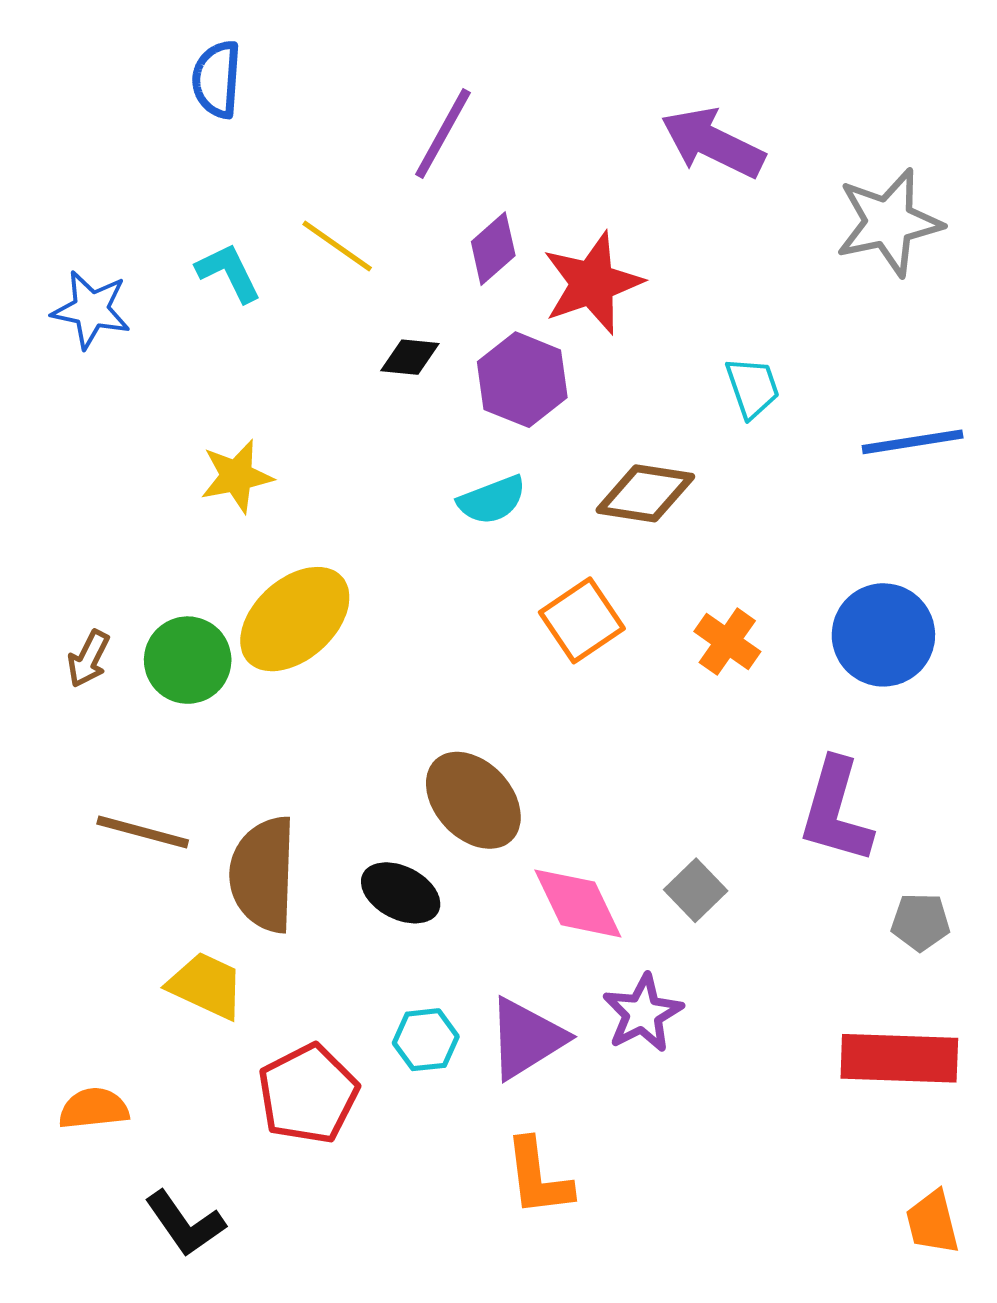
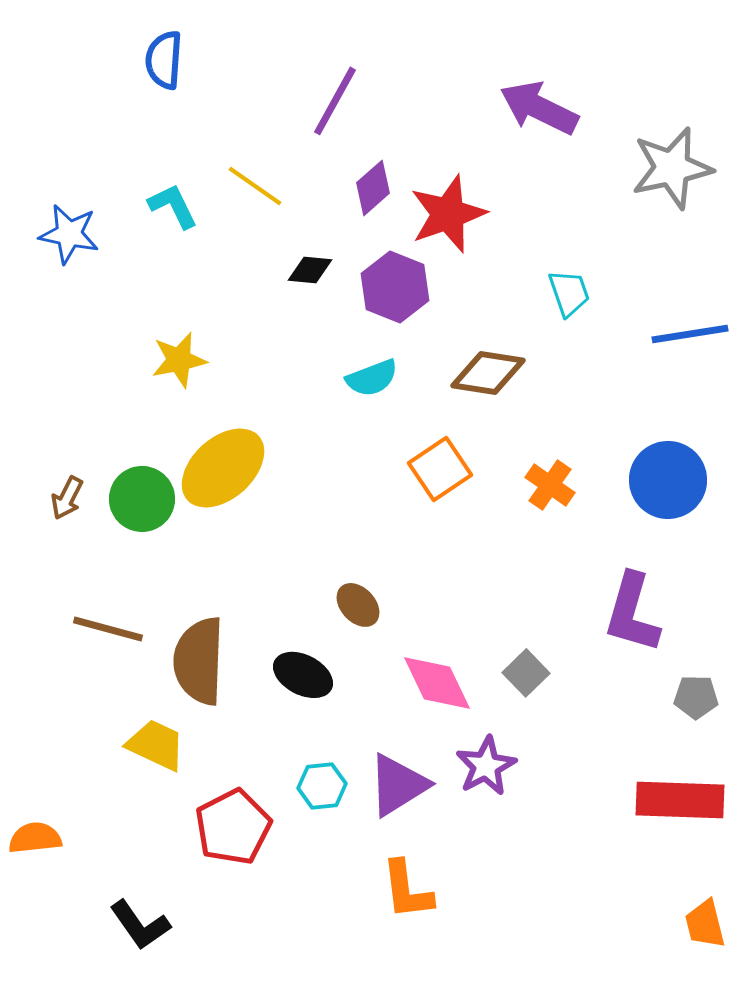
brown ellipse: (473, 800) -> (358, 605), size x0.6
orange semicircle: (94, 1109) -> (35, 838), moved

